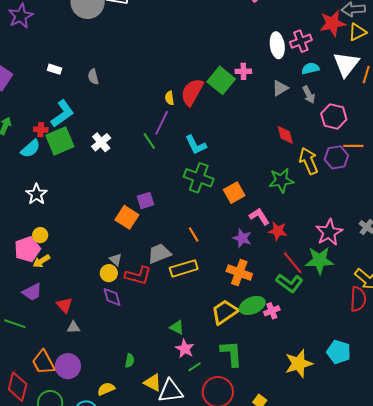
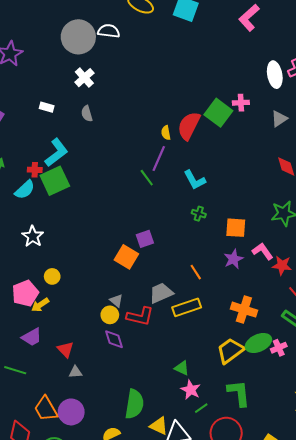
white cross: (101, 142) -> (84, 78), moved
green cross: (199, 178) -> (199, 214), size x0.5
orange square: (234, 193) -> (236, 228), turned 35
yellow circle: (40, 235) -> (52, 276), moved
purple star: (242, 238) -> (233, 259), moved, turned 30
green semicircle: (130, 361) -> (134, 404), size x2.0

